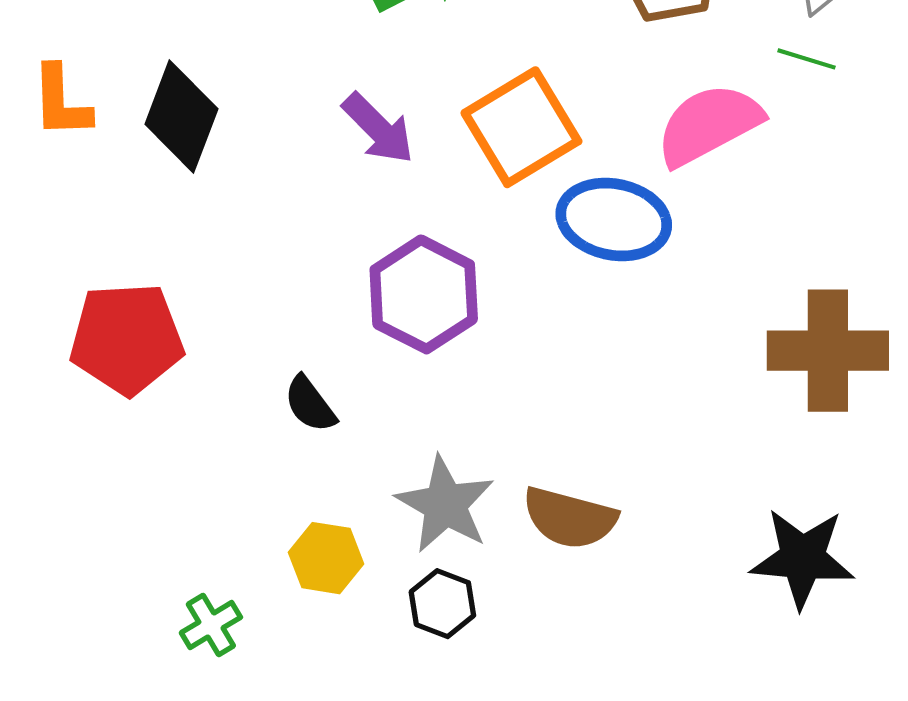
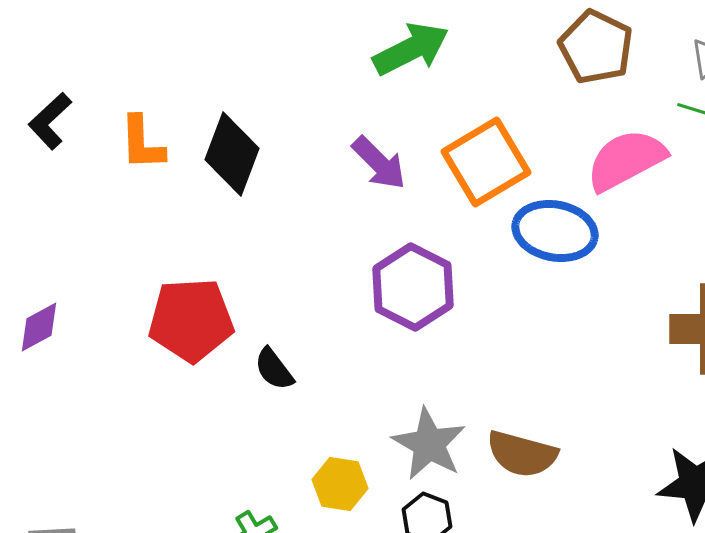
black semicircle: (310, 404) -> (274, 369), moved

